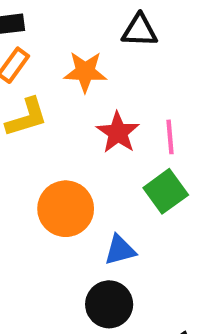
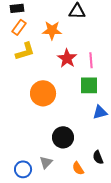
green square: (166, 191) -> (89, 85), turned 36
blue triangle: (120, 250) -> (100, 112), moved

